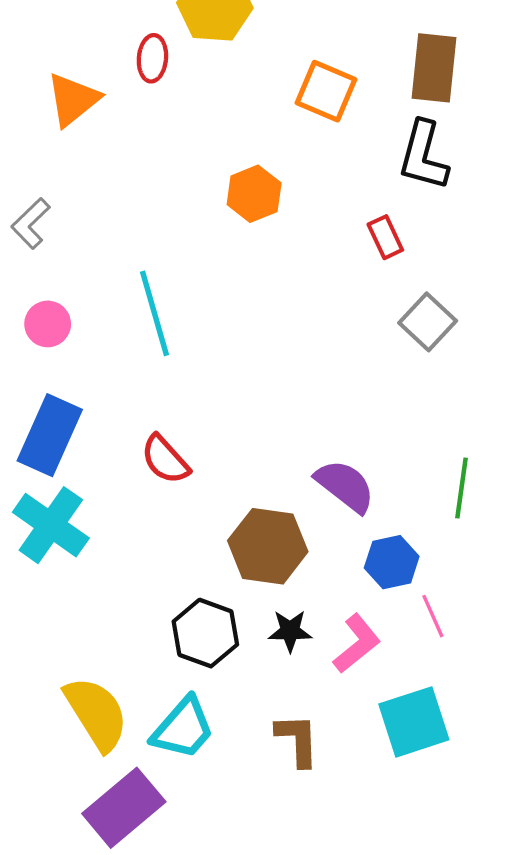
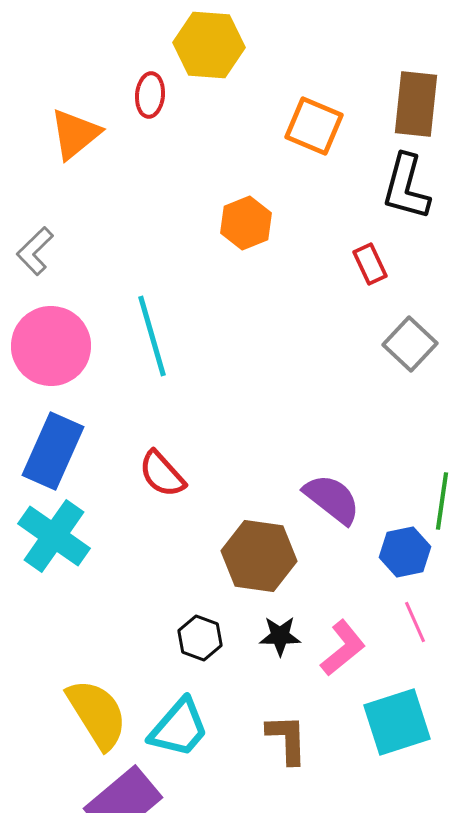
pink circle: (48, 324) -> (51, 346), size x1.8
blue hexagon: (392, 562) -> (405, 552), moved
black hexagon: (205, 633) -> (200, 638), size x0.7

